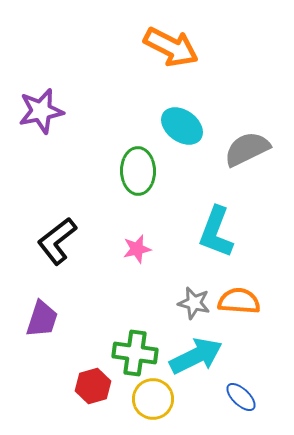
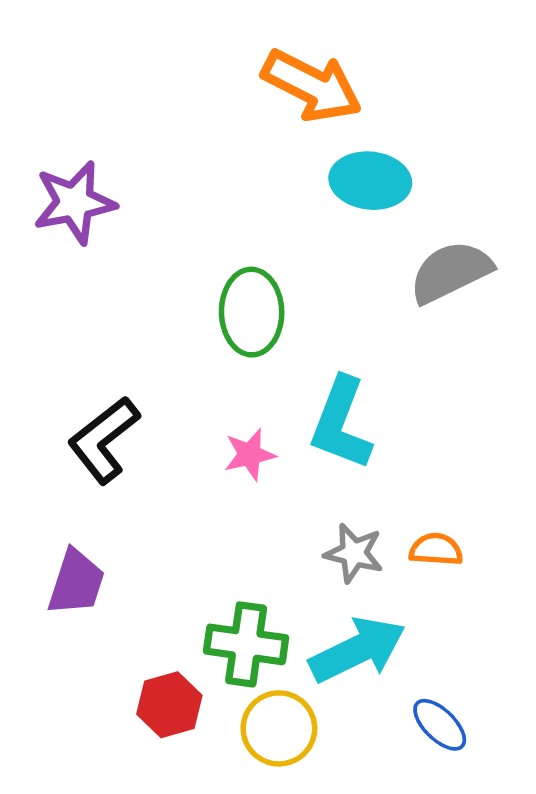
cyan ellipse: (182, 126) -> (370, 181), moved, turned -30
cyan L-shape: (216, 232) -> (341, 423), moved
orange semicircle: (239, 301) -> (436, 549), size x0.7

